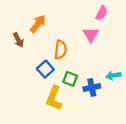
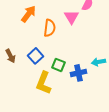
pink triangle: (91, 35) -> (72, 17), moved
brown arrow: (18, 40) -> (10, 56), moved
orange semicircle: (60, 50) -> (50, 28), moved

